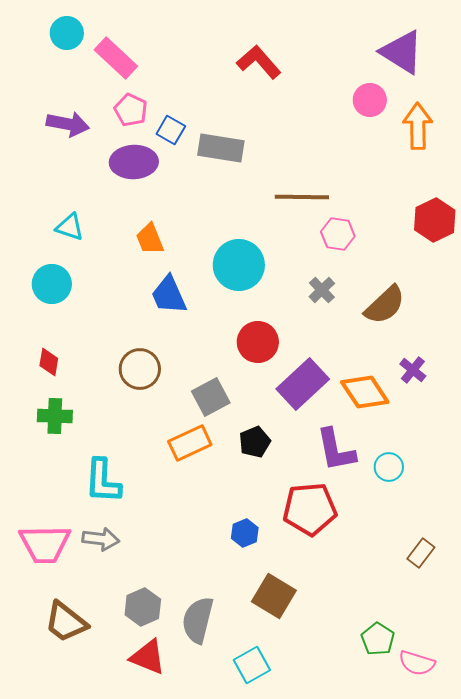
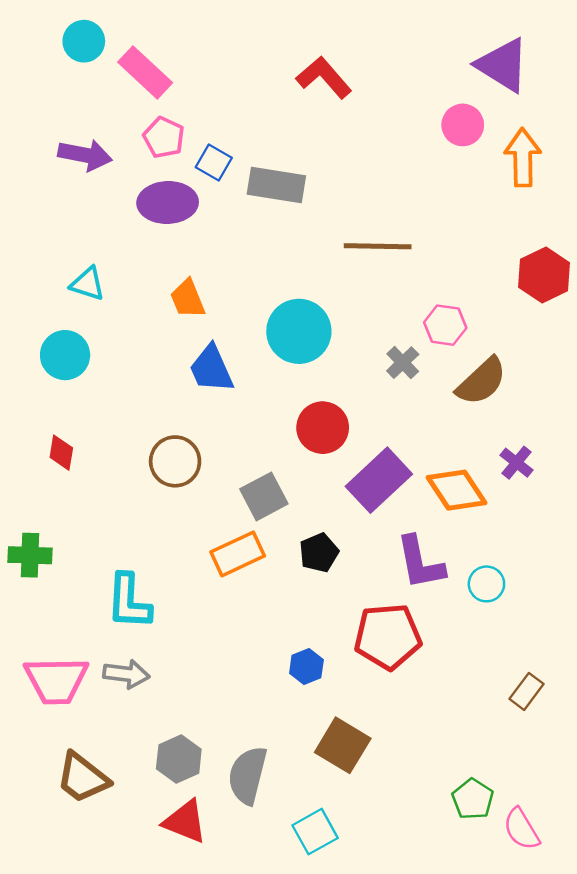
pink hexagon: (338, 234) -> (445, 325), moved
green cross: (55, 416) -> (30, 555), moved
pink semicircle: (417, 663) -> (521, 829), turned 42

